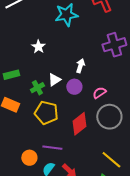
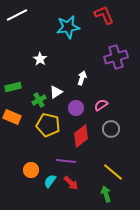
purple circle: (74, 87) -> (76, 108), moved
gray circle: (109, 117) -> (111, 129), size x0.7
purple line: (52, 148) -> (66, 161), moved

